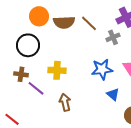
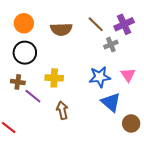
orange circle: (39, 16) -> (24, 23), moved
brown line: (89, 23) -> (96, 24), moved
blue triangle: (113, 94) -> (111, 102), size x1.5

